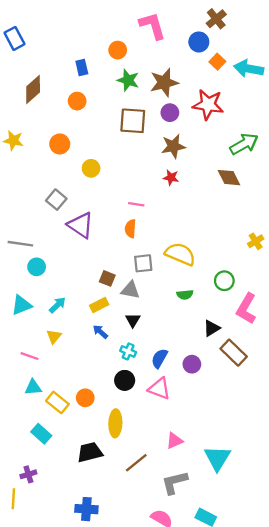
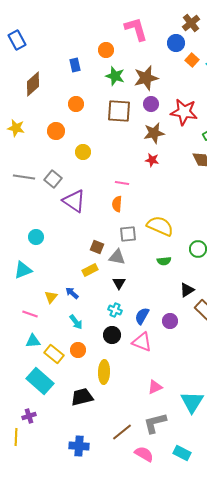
orange circle: (77, 101) -> (76, 104), moved
red star: (208, 105) -> (184, 112), moved
gray line: (20, 244) -> (24, 177), moved
cyan arrow: (57, 305) -> (76, 322), moved, turned 98
blue arrow: (100, 332) -> (72, 293), moved
cyan rectangle: (41, 434) -> (40, 381), size x1.5
brown line: (136, 463) -> (122, 432), moved

